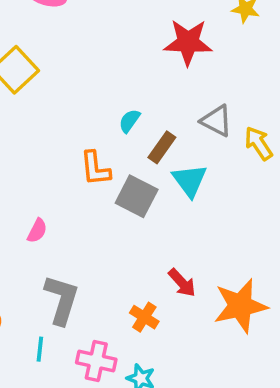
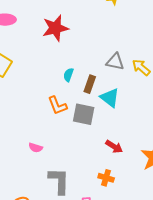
red star: (188, 42) -> (55, 28), moved
pink semicircle: (37, 231) -> (36, 148), turned 96
red arrow: (182, 283) -> (114, 147), moved

